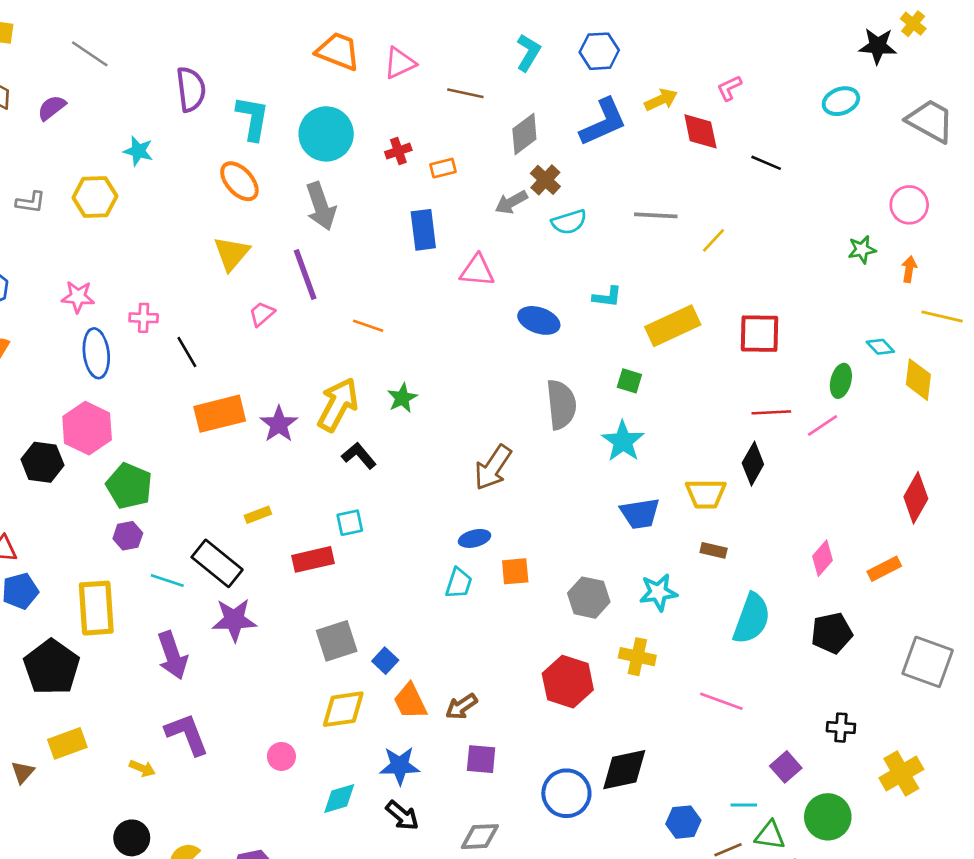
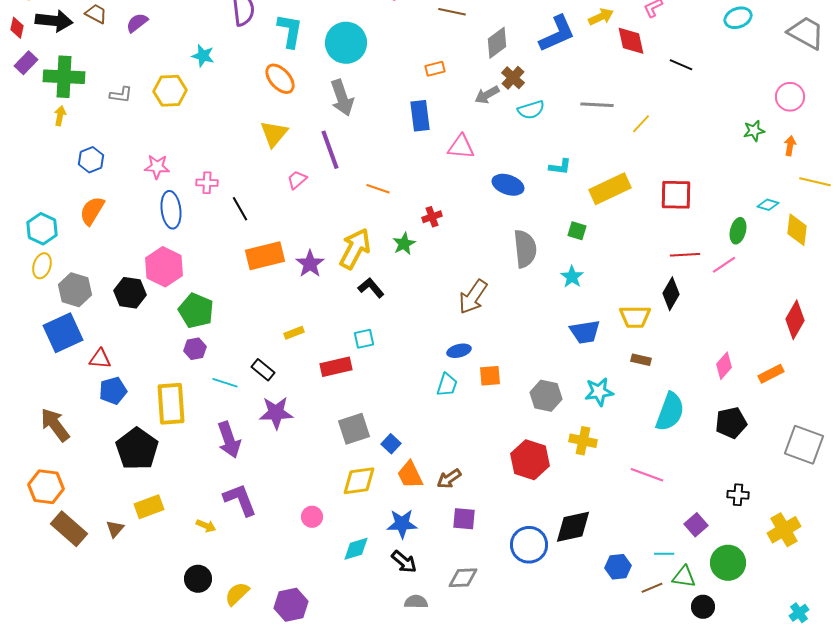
red cross: (398, 151) -> (432, 217), moved
cyan diamond: (880, 347) -> (768, 205), turned -30
cyan star: (623, 441) -> (572, 277), size x0.7
black rectangle: (217, 563) -> (263, 370), size x0.6

